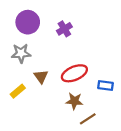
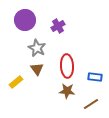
gray star: (21, 53) -> (37, 48), moved, turned 30
red ellipse: (74, 73) -> (67, 66), turned -70
brown line: (88, 119) -> (91, 104), moved

